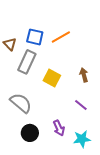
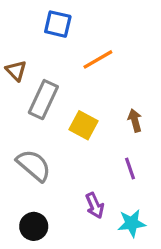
blue square: (35, 37) -> (58, 24), moved
purple line: (81, 105) -> (130, 169), turned 32
black circle: (30, 133) -> (34, 226), moved

